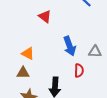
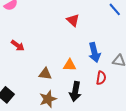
orange triangle: (28, 53) -> (70, 65), moved, turned -32

